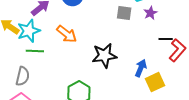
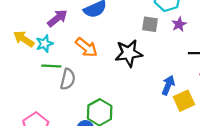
cyan star: (29, 31) -> (45, 44), size x0.7
black star: (104, 55) -> (129, 53), moved
gray semicircle: (23, 76) -> (68, 79), moved

